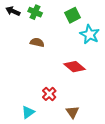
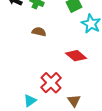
red cross: (49, 94) -> (51, 83), size x1.5

